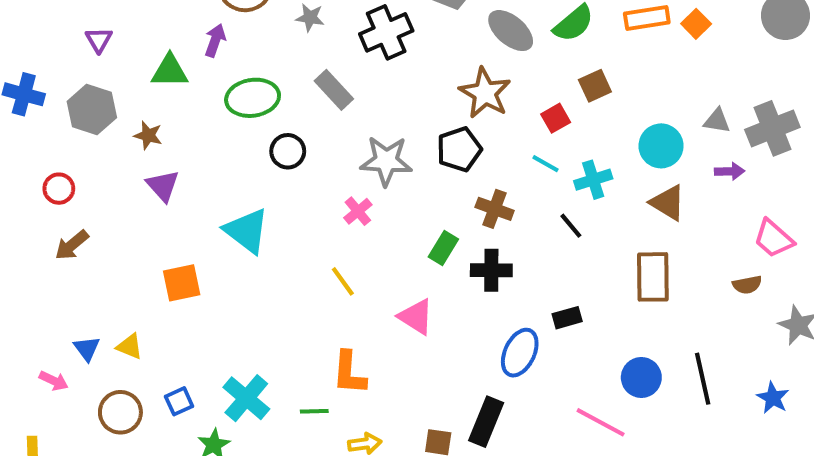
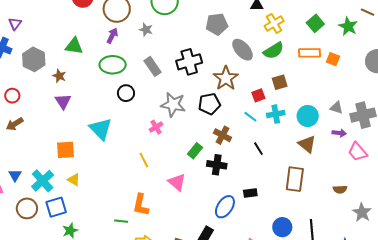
orange square: (696, 24) -> (333, 59), turned -32
black cross: (386, 32) -> (189, 62), moved
purple triangle: (99, 40) -> (15, 24), moved
purple arrow: (215, 40) -> (112, 36), moved
cyan cross: (593, 180) -> (276, 114), moved
pink trapezoid: (774, 239) -> (358, 152), moved
yellow triangle: (130, 347) -> (74, 180), moved
cyan cross: (246, 398) -> (43, 181), moved
blue square: (179, 401) -> (56, 207), size x1.5

